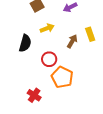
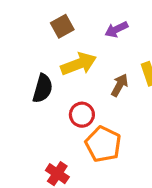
yellow arrow: (47, 28) -> (79, 64), size x1.5

